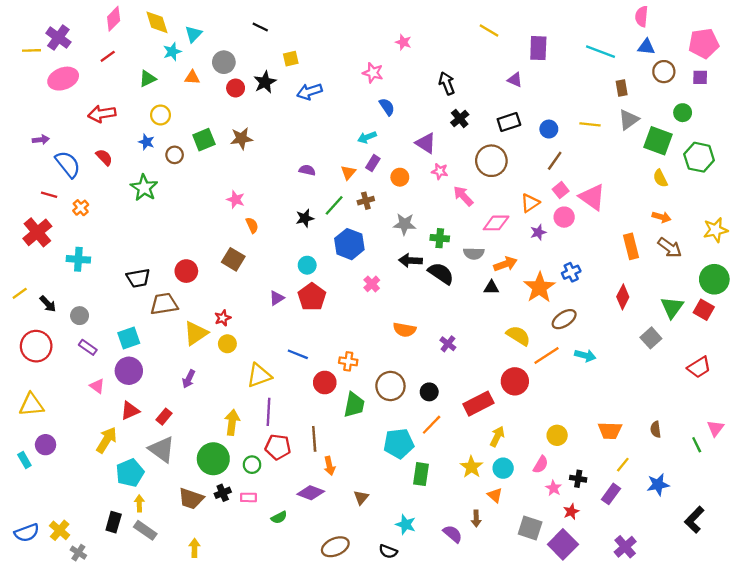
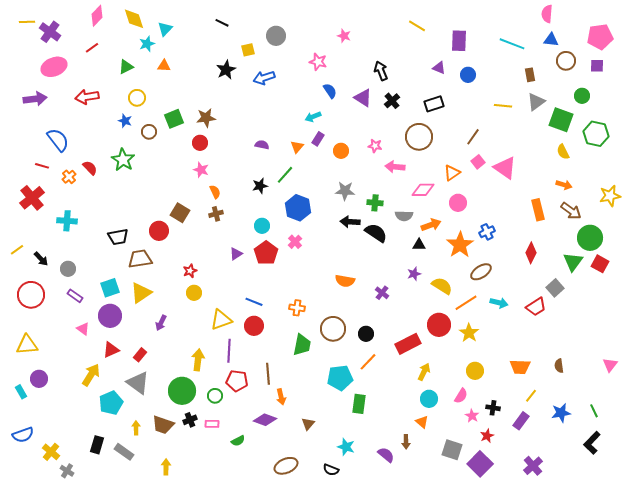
yellow line: (31, 50) -> (27, 22), moved
gray circle: (224, 62) -> (276, 36), moved
red circle: (236, 88) -> (200, 143), moved
blue circle: (549, 129) -> (468, 75), moved
purple arrow: (41, 140) -> (35, 99), moved, size x1.6
purple triangle: (426, 143) -> (363, 98), moved
red semicircle: (104, 157) -> (90, 168), moved
pink arrow: (463, 196) -> (395, 167), turned -42
brown cross: (366, 201) -> (216, 214), moved
pink circle: (564, 217) -> (458, 203), moved
purple star: (538, 232) -> (414, 274), moved
brown square: (233, 259) -> (180, 213), moved
green circle: (714, 279) -> (590, 238), moved
pink cross: (372, 284) -> (295, 242), moved
yellow triangle: (196, 333) -> (141, 293), moved
red trapezoid: (699, 367) -> (536, 307), moved
red circle: (325, 382) -> (254, 326), moved
green line: (697, 445) -> (594, 411), moved
yellow star: (471, 467) -> (469, 333), moved
yellow arrow: (139, 503) -> (136, 428), moved
blue semicircle: (27, 533) -> (23, 435), moved

